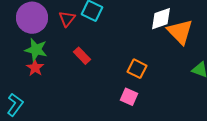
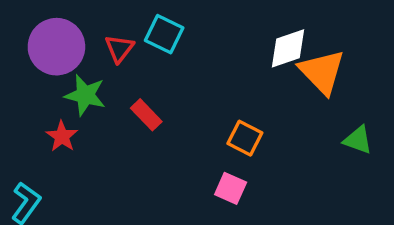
green star: (36, 50) -> (85, 95), moved

